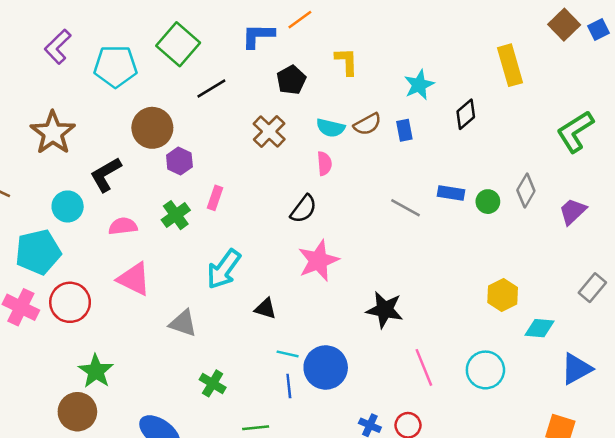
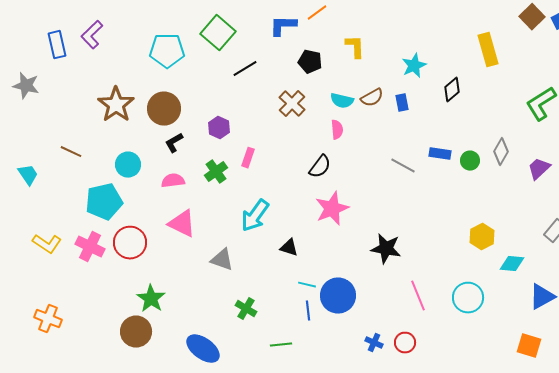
purple L-shape: (58, 47) -> (92, 35), moved
black pentagon: (291, 80) -> (310, 62), turned -30
brown circle: (152, 128) -> (164, 109), moved
black L-shape: (106, 175) -> (174, 143), moved, size x0.7

